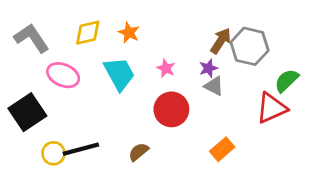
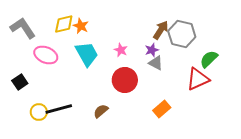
orange star: (129, 33) -> (81, 26), moved
black square: (27, 112) -> (20, 82), size x0.6

